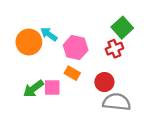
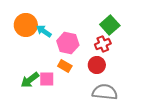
orange circle: (29, 42) -> (26, 25), moved
red circle: (104, 82) -> (97, 65), moved

